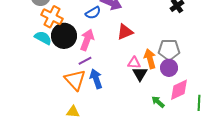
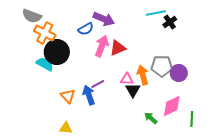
cyan semicircle: (43, 38) -> (45, 64), moved
pink arrow: (87, 40) -> (102, 46), moved
purple line: (85, 61) -> (98, 84), moved
purple circle: (169, 68) -> (179, 73), moved
orange triangle: (75, 80) -> (68, 96), size x0.7

